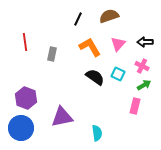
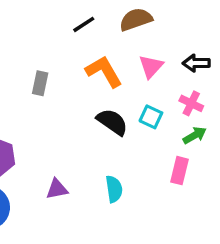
black line: (78, 19) -> (84, 24), turned 32
purple triangle: (62, 117) -> (57, 189), size x0.6
cyan semicircle: (97, 133) -> (114, 189), moved

